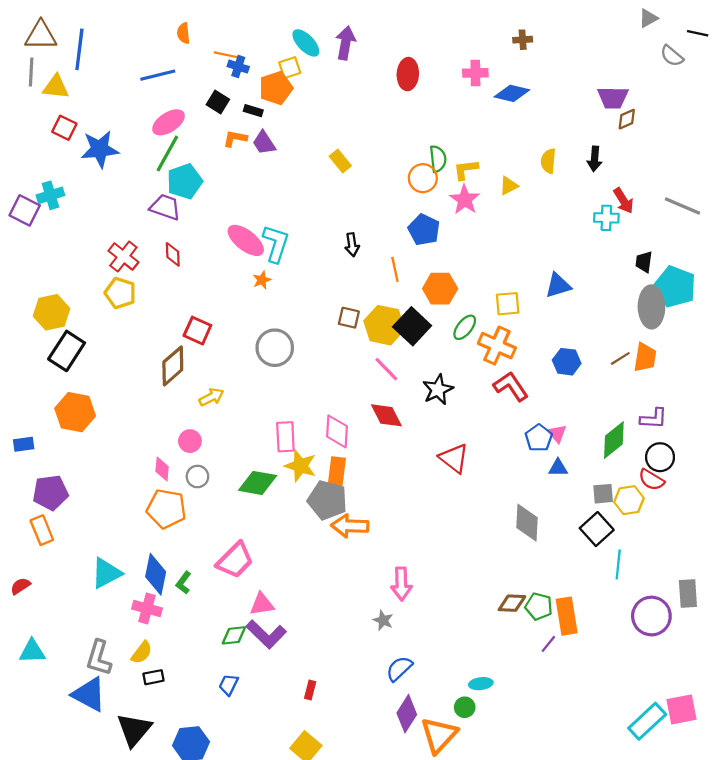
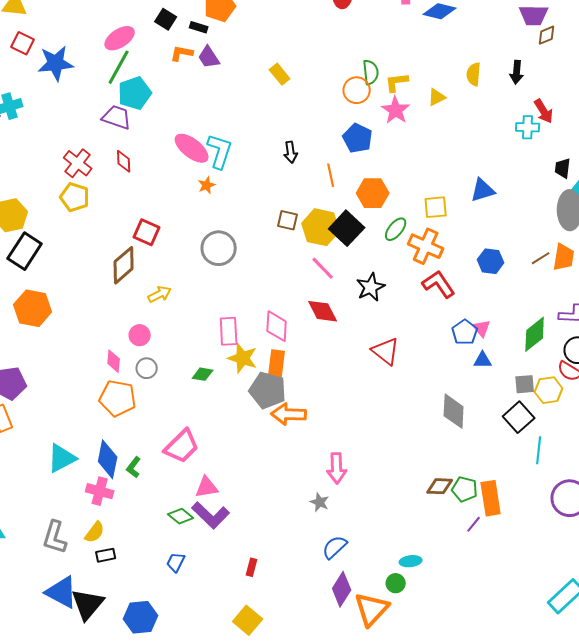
green diamond: (258, 483) -> (203, 374), size x0.6
green diamond: (234, 635) -> (181, 516), turned 45
blue triangle: (89, 694) -> (62, 592), moved

